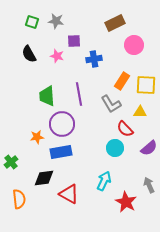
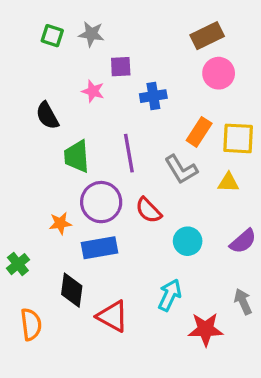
brown rectangle: (115, 23) -> (207, 36), moved
black semicircle: (29, 54) -> (47, 116), moved
red semicircle: (125, 129) -> (148, 210), moved
black diamond: (44, 178) -> (72, 290), turned -75
red star: (126, 202) -> (206, 329), turned -30

